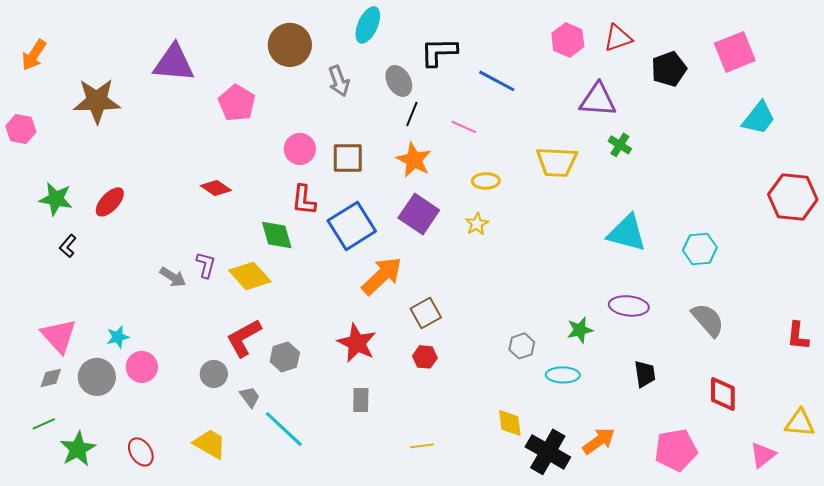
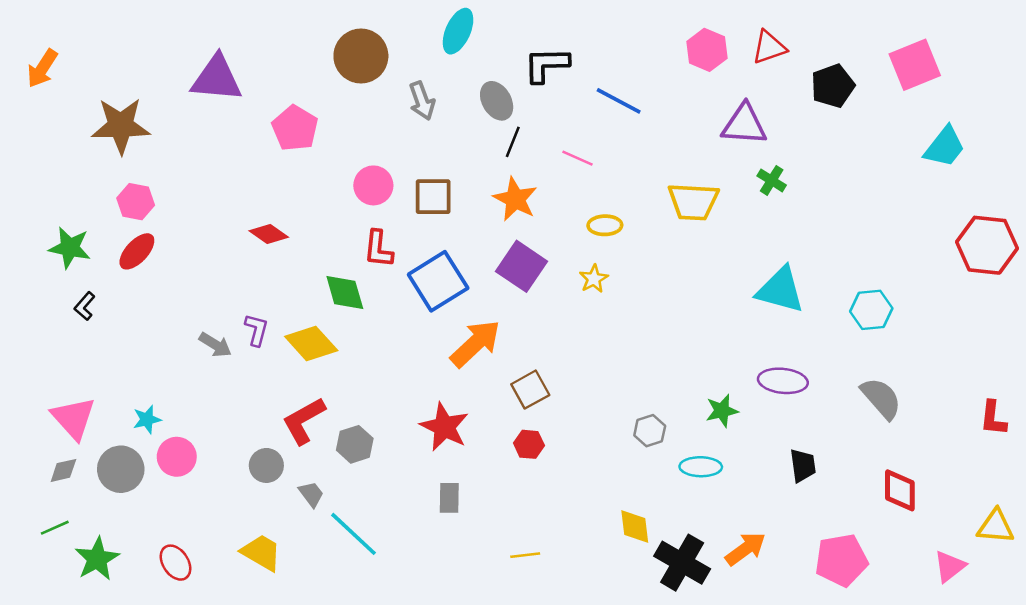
pink hexagon: (21, 129) -> (136, 202), moved

